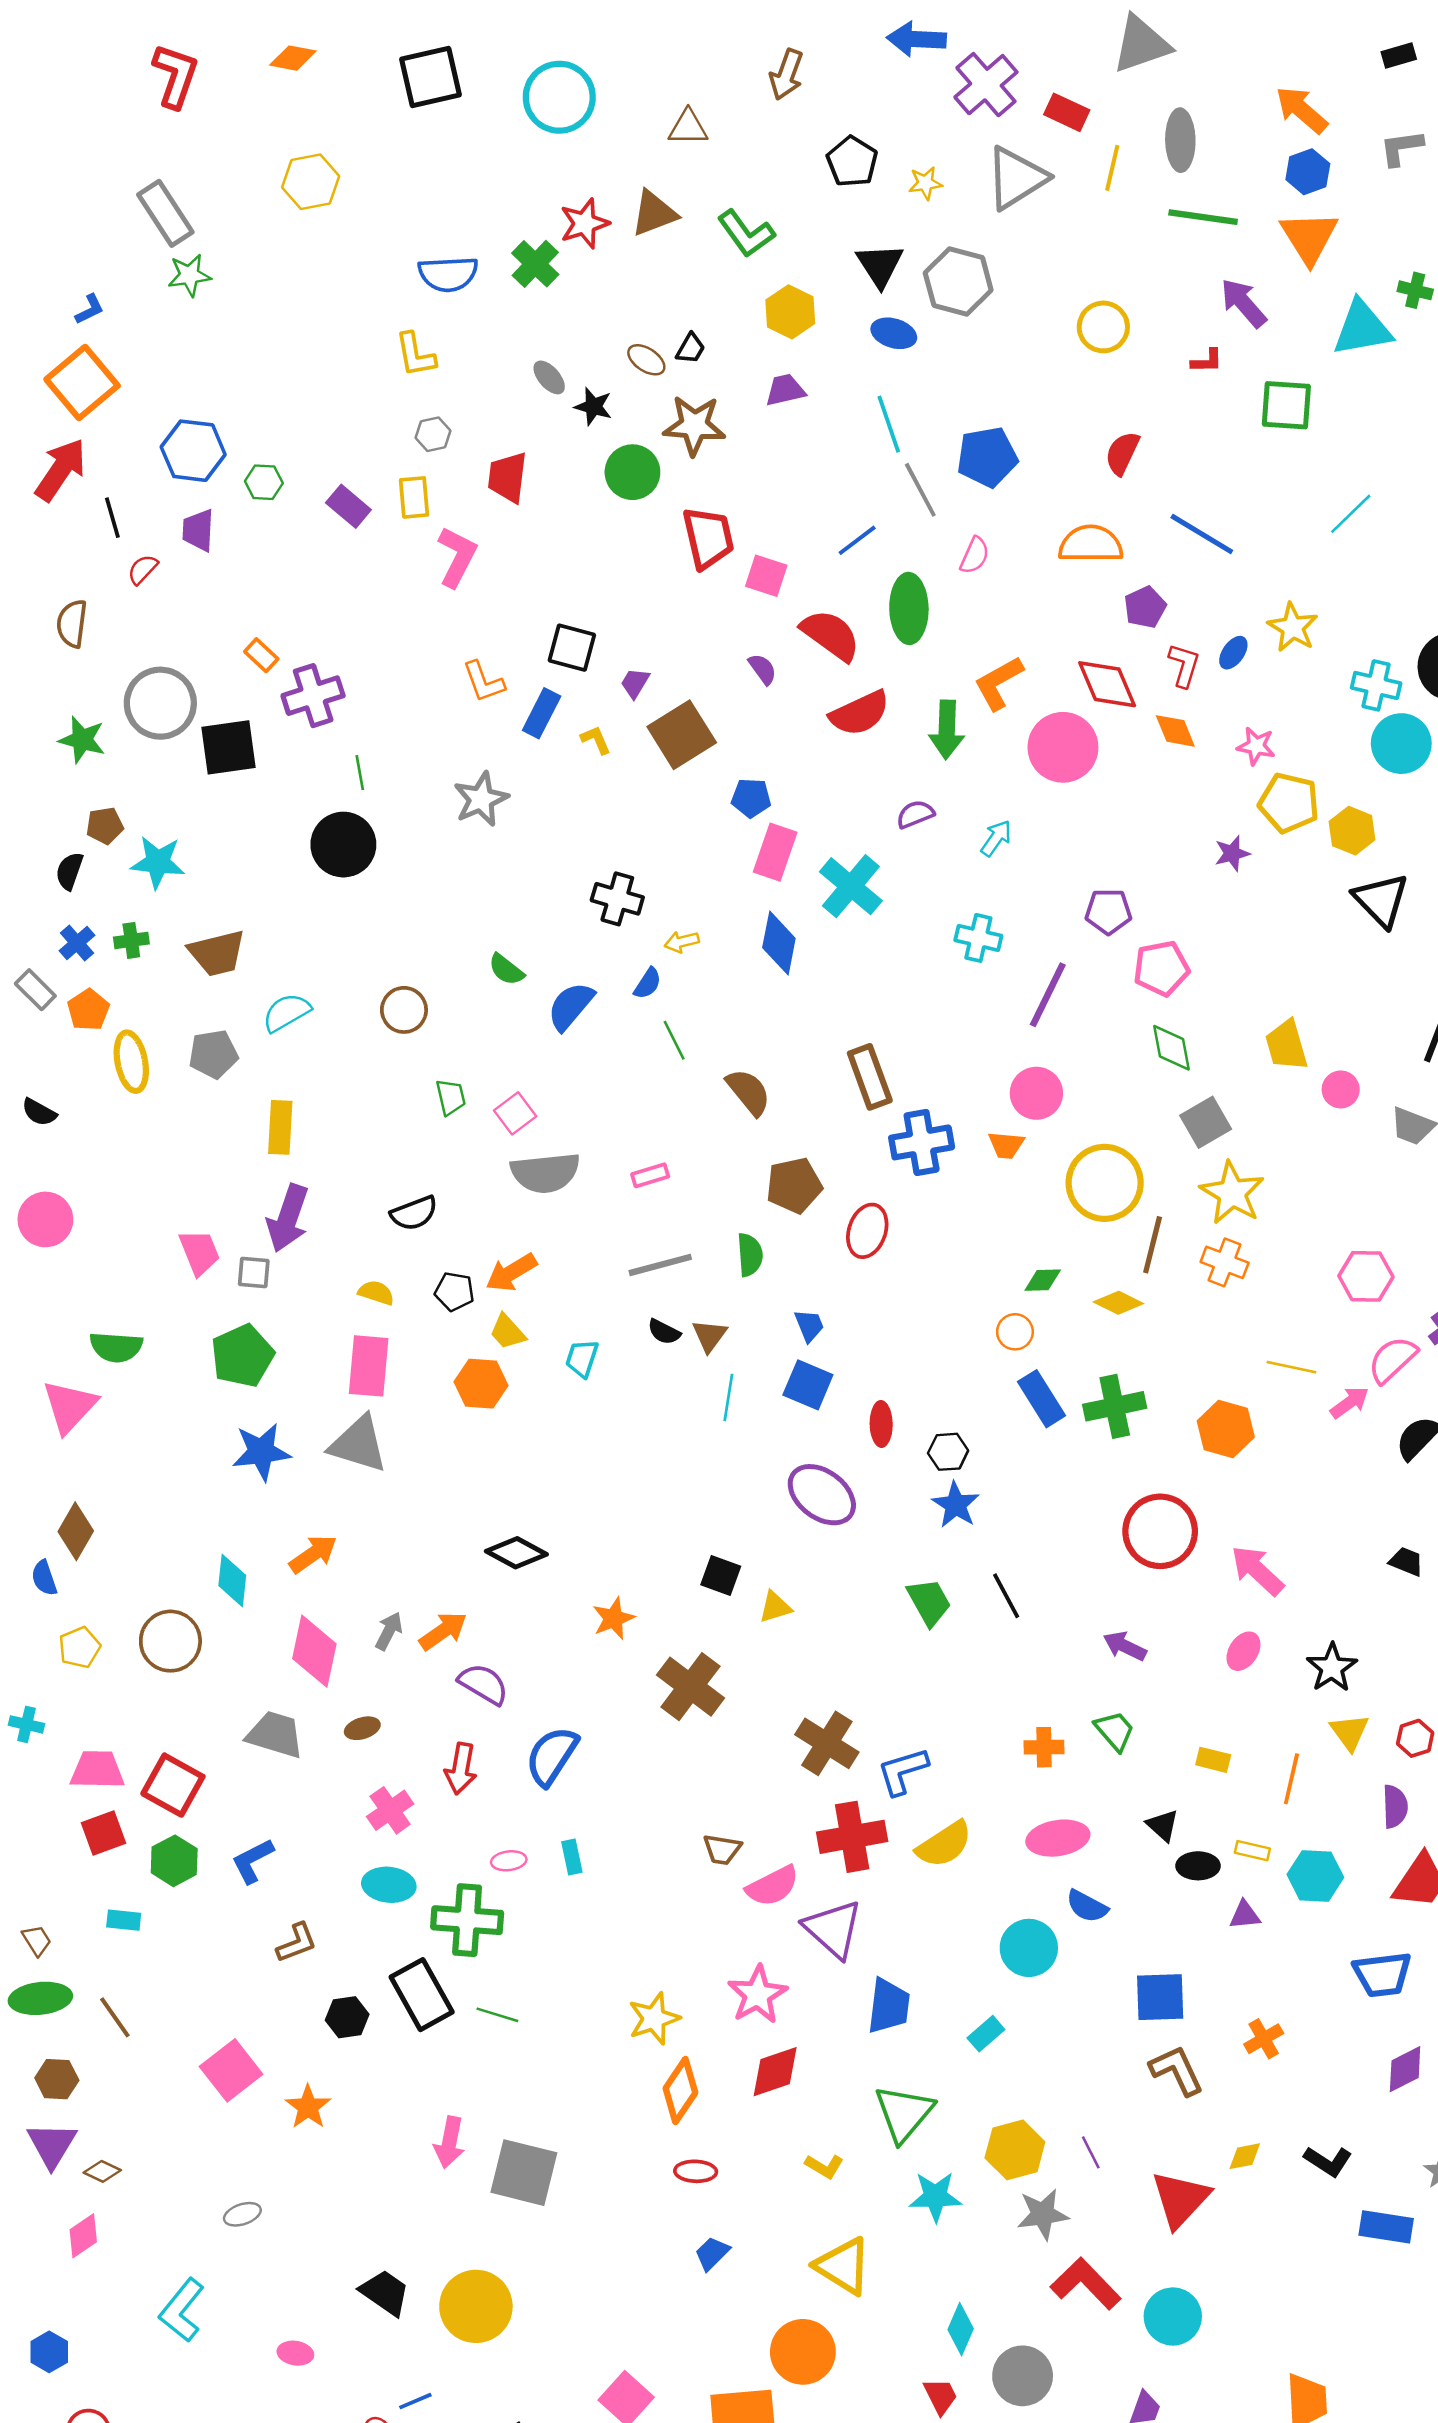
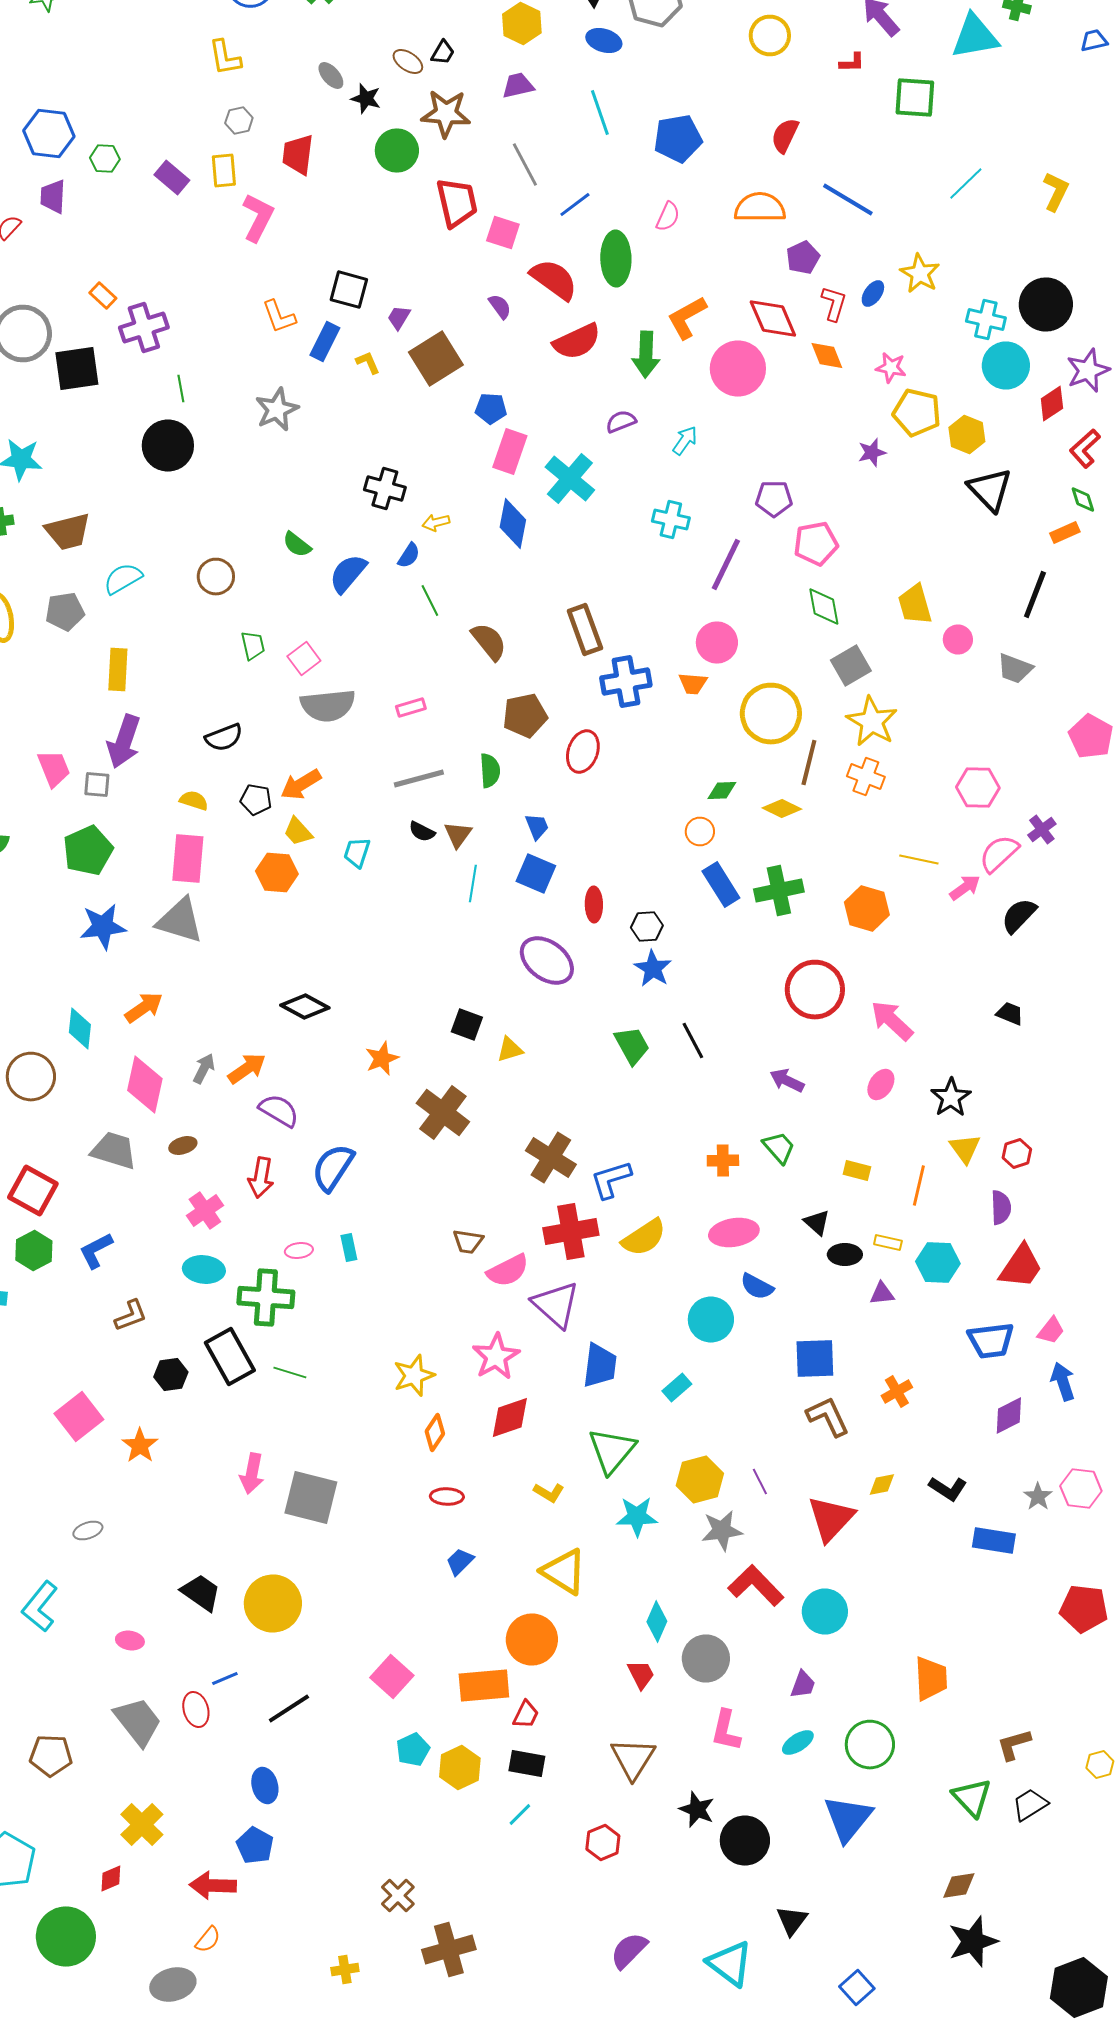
gray line: (920, 490) -> (525, 164), moved
orange diamond: (680, 2091) -> (435, 1432), size x0.7

